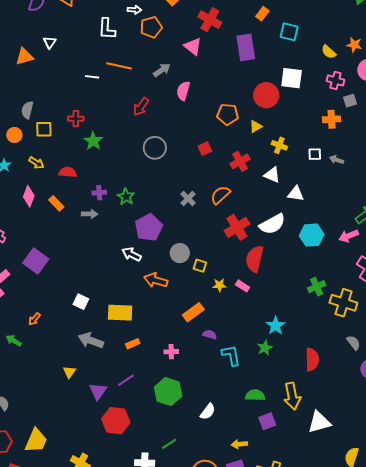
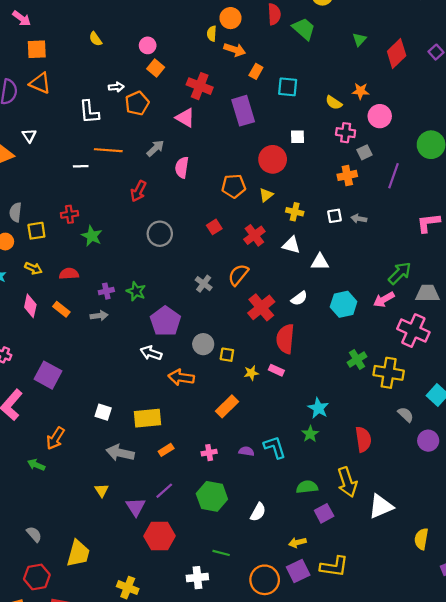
white square: (292, 78) -> (298, 137), size x0.6
white semicircle: (272, 224) -> (299, 298), size x0.6
orange arrow: (34, 319) -> (55, 438), size x1.5
purple semicircle: (210, 335) -> (246, 451), moved
yellow trapezoid: (36, 441) -> (78, 553), moved
green line: (169, 444) -> (221, 553), turned 56

